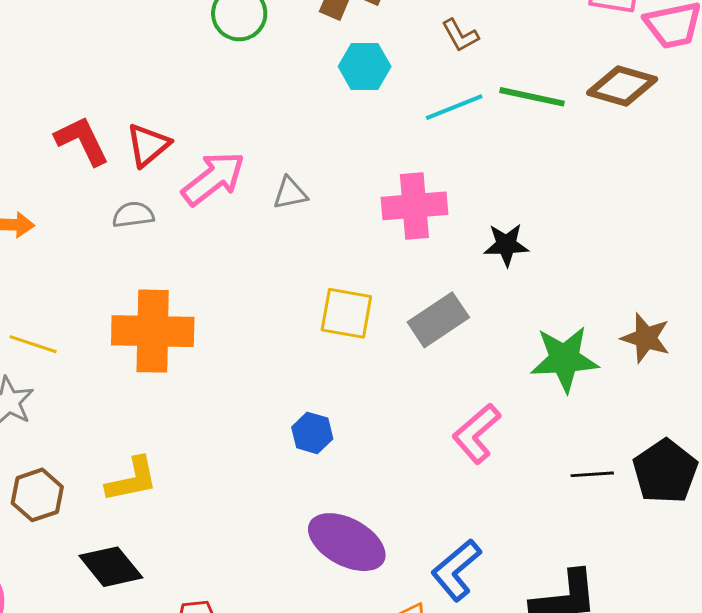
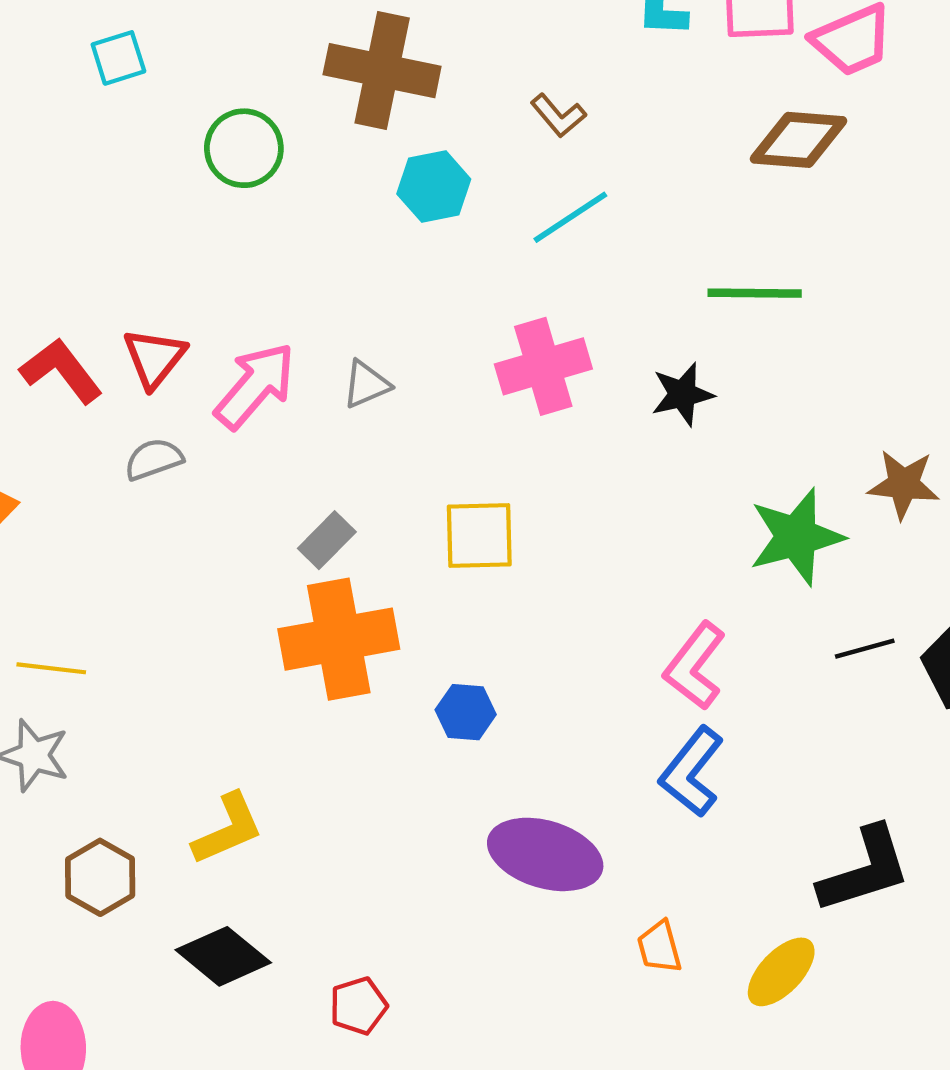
green line: (532, 97) -> (755, 293), moved
gray rectangle: (438, 320) -> (327, 540), moved, size x0.7
orange cross: (153, 331) -> (339, 639), moved
black line: (592, 474) -> (865, 649), moved
blue L-shape: (456, 570) -> (692, 772), moved

